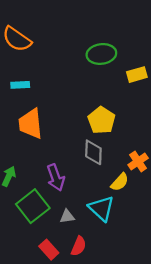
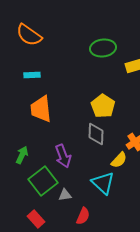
gray triangle: (67, 216) -> (65, 195), moved
red rectangle: (49, 250) -> (36, 219), moved

